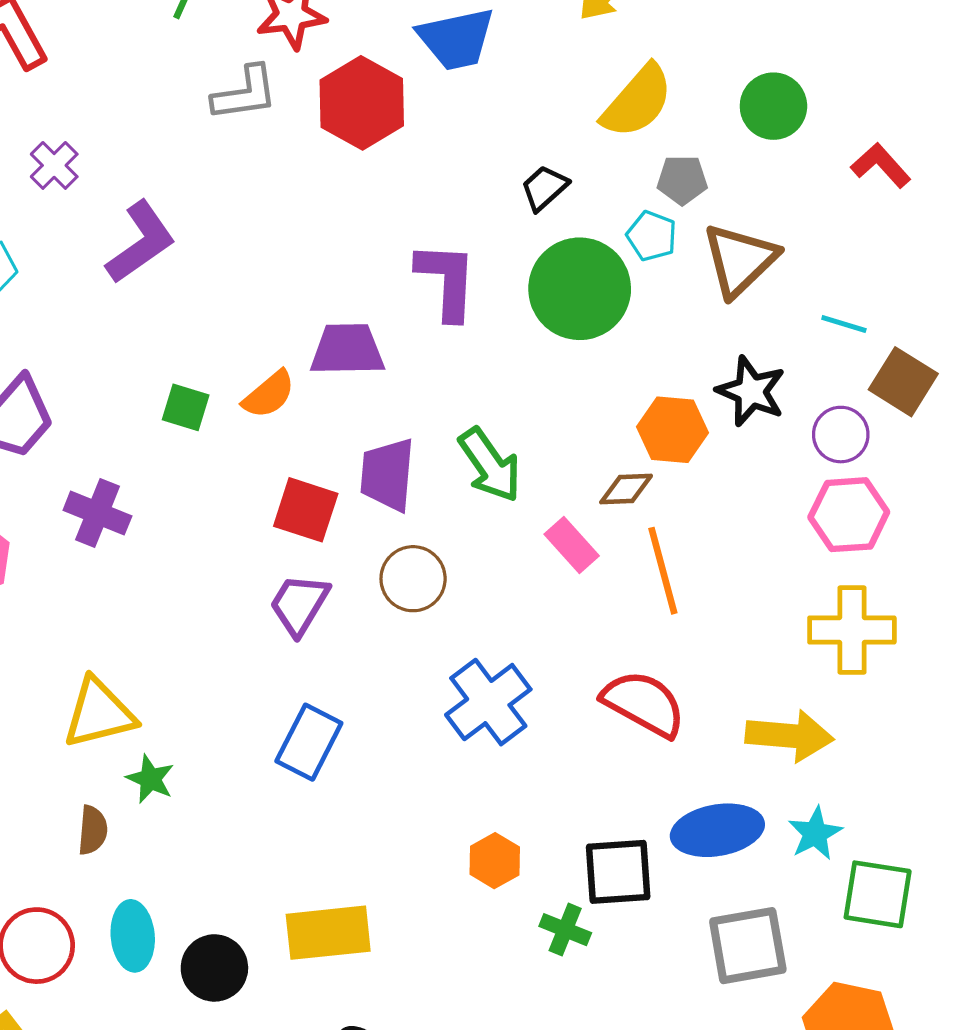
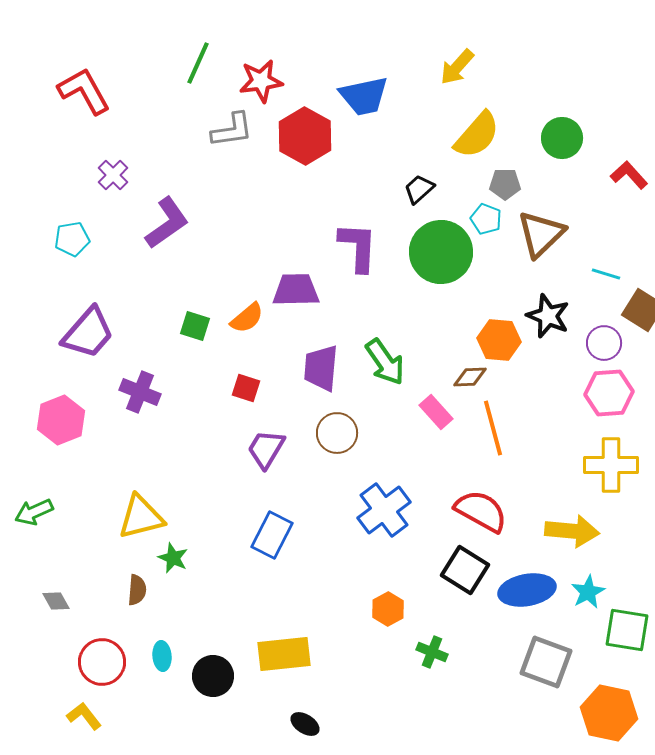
red square: (306, 510) -> (246, 388), moved, size x0.7
black square: (618, 872) -> (465, 570), moved, turned 36
cyan ellipse: (133, 936) -> (162, 656), size x0.7
gray square: (748, 946) -> (546, 662), turned 30

